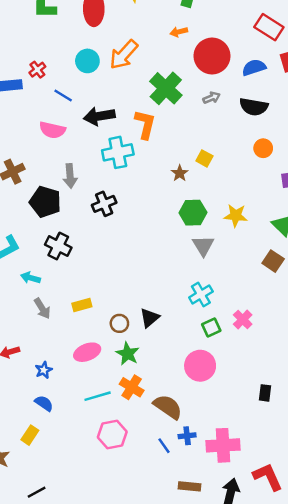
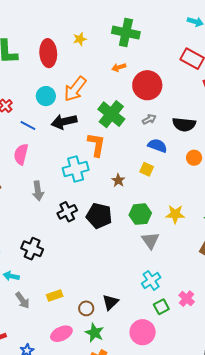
blue semicircle: (254, 67) -> (157, 146), moved, turned 42
black arrow: (99, 116) -> (64, 122), moved
pink semicircle: (52, 130) -> (21, 154), turned 95
brown star: (180, 173) -> (118, 180), moved
black pentagon: (45, 202) -> (99, 216), moved
pink circle: (200, 366) -> (143, 332), moved

